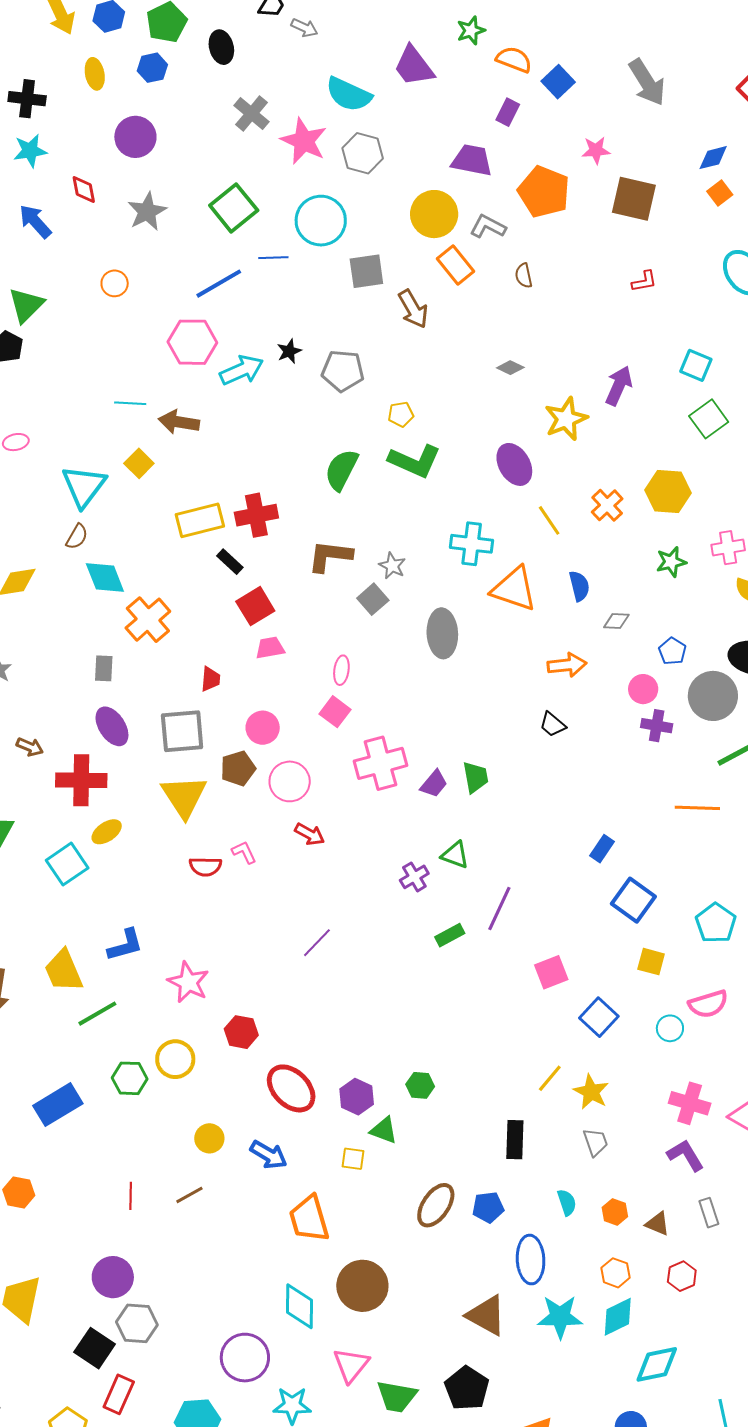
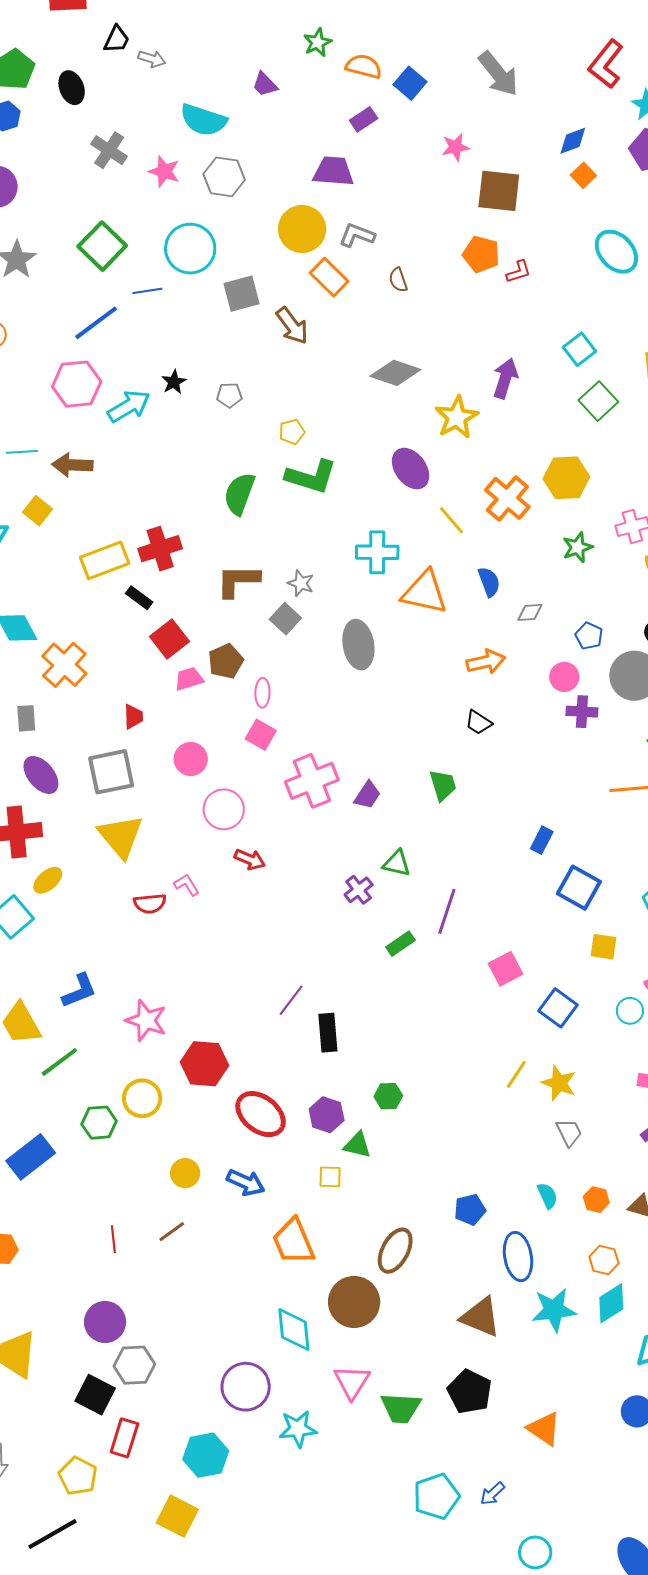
purple trapezoid: (414, 66) -> (265, 84), size x0.6
purple rectangle: (508, 112) -> (364, 119), turned 36
pink star: (304, 141) -> (164, 171), size x0.7
orange pentagon: (544, 192) -> (481, 254), moved, size x0.7
cyan square: (696, 365) -> (579, 349), turned 36
gray diamond: (510, 368) -> (395, 373), size x1.8
gray pentagon: (343, 371) -> (229, 395), size x0.6
orange cross: (607, 505) -> (507, 498), size x1.4
brown pentagon: (238, 768) -> (226, 661), moved
green trapezoid: (475, 777) -> (443, 785), moved
purple line: (317, 943) -> (291, 1000), moved
red hexagon: (241, 1032) -> (204, 1064), size x1.4
black rectangle: (515, 1140) -> (328, 1033), moved
brown ellipse: (436, 1205) -> (395, 1251), moved

